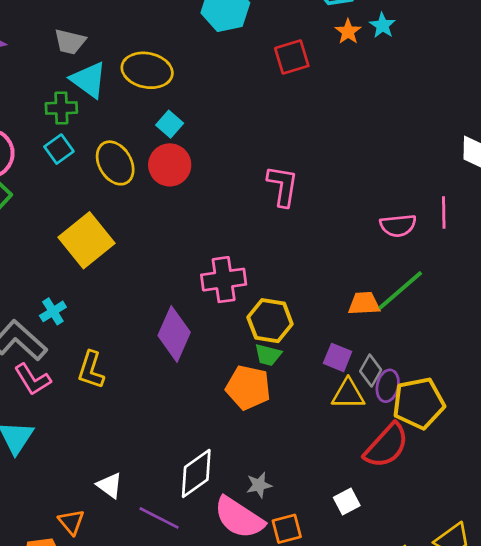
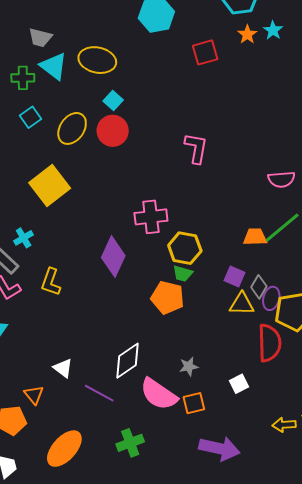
green cross: (61, 108) -> (23, 78), moved
yellow ellipse: (115, 163) -> (72, 128), turned 64
red semicircle: (387, 446) -> (269, 343), turned -45
gray star: (259, 485) -> (189, 366), moved

